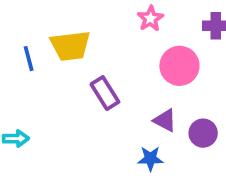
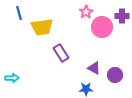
blue line: (29, 59) -> (19, 13), moved
pink circle: (179, 66) -> (102, 27), moved

